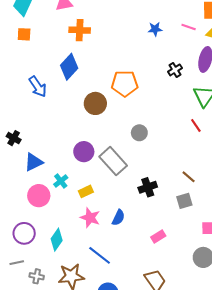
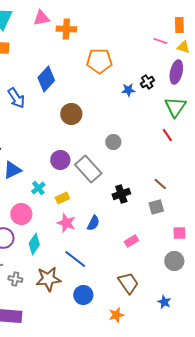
blue star: (155, 29) -> (128, 90), moved
orange cross: (80, 30) -> (66, 29), moved
orange pentagon: (125, 84) -> (99, 61), moved
pink circle: (39, 196) -> (21, 214), moved

